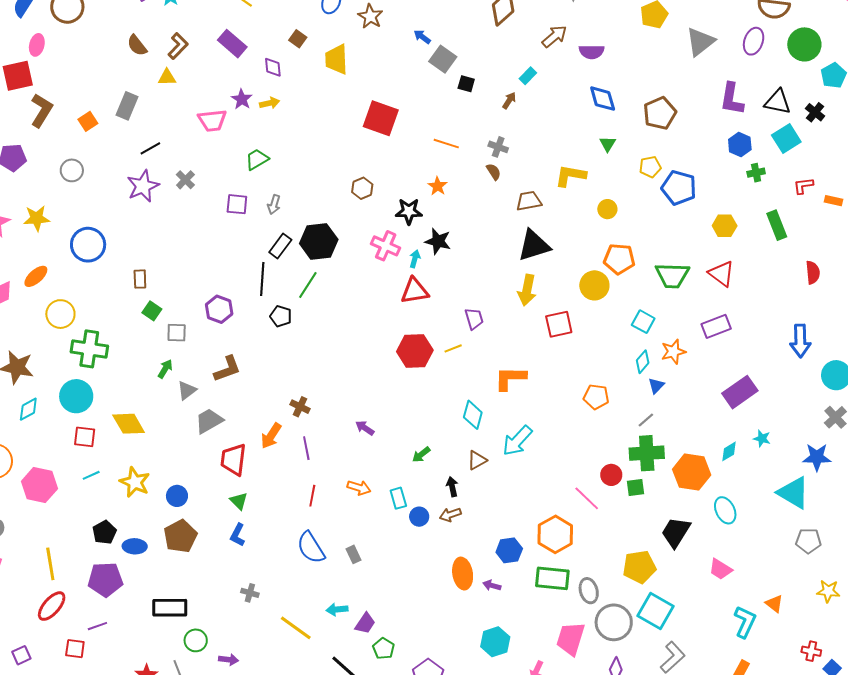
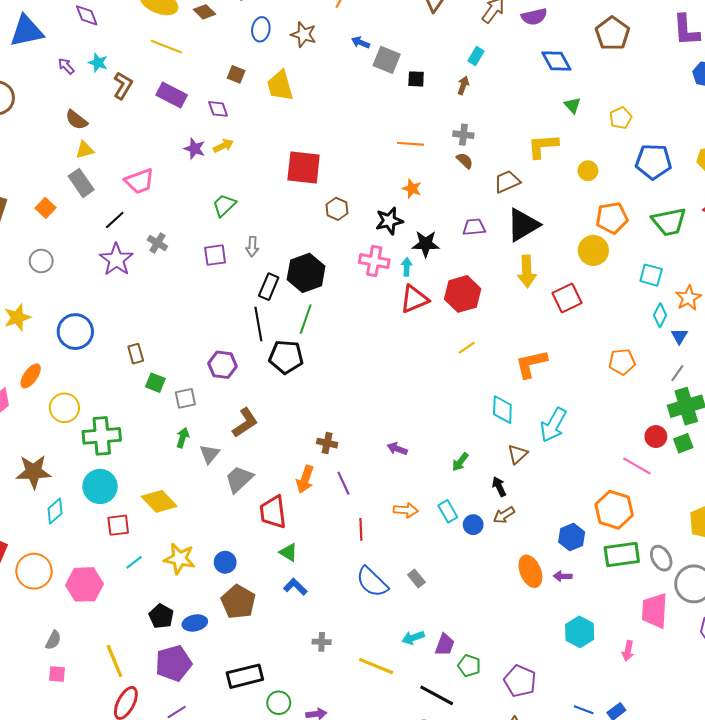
brown L-shape: (178, 46) -> (123, 86), moved
yellow triangle: (167, 77) -> (85, 150), moved
gray rectangle: (127, 106) -> (81, 183), turned -44
brown pentagon: (660, 113) -> (612, 33), moved
red square: (381, 118) -> (304, 167), moved
pink trapezoid: (212, 120) -> (139, 181), moved
blue pentagon: (679, 188) -> (653, 162), moved
black pentagon: (281, 316) -> (286, 357), size x1.5
purple trapezoid: (474, 319) -> (474, 227), moved, turned -65
red hexagon: (415, 351) -> (463, 294), moved
blue L-shape: (238, 535) -> (295, 587), turned 120

